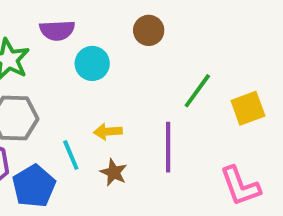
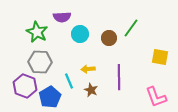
brown circle: (149, 30) -> (109, 38), moved
green line: (197, 91) -> (131, 28), moved
yellow square: (248, 108) -> (160, 57), turned 30

